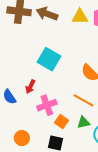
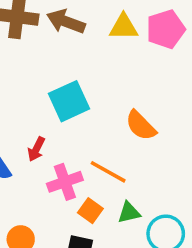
cyan square: (49, 59) -> (69, 101), turned 35
orange line: (83, 100) -> (108, 172), moved

